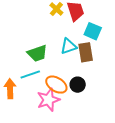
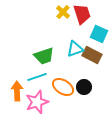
brown rectangle: (86, 52) -> (92, 55), turned -54
pink star: (48, 100) -> (37, 102), moved

